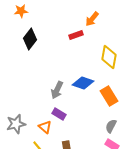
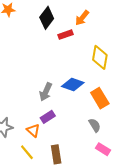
black diamond: (30, 39) -> (47, 18), moved
purple rectangle: (59, 114) -> (48, 117), turned -64
gray semicircle: (111, 126) -> (95, 125), moved, turned 120

